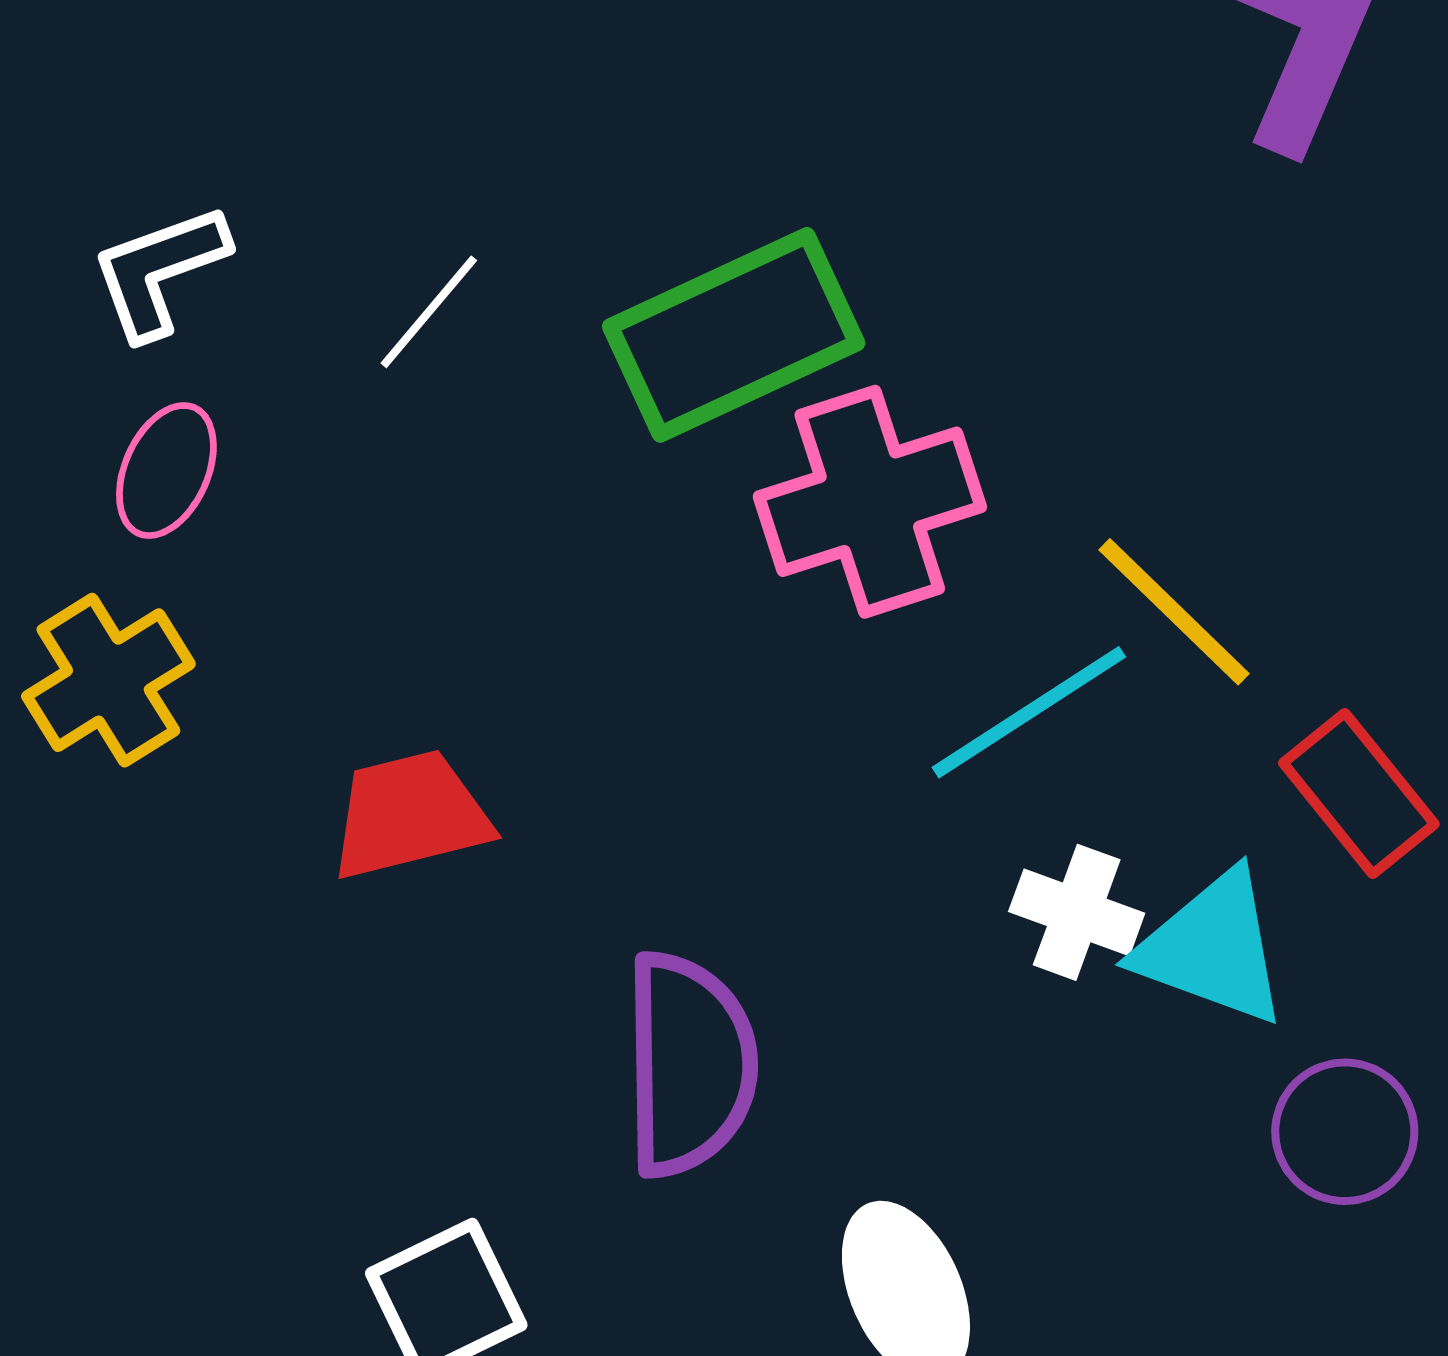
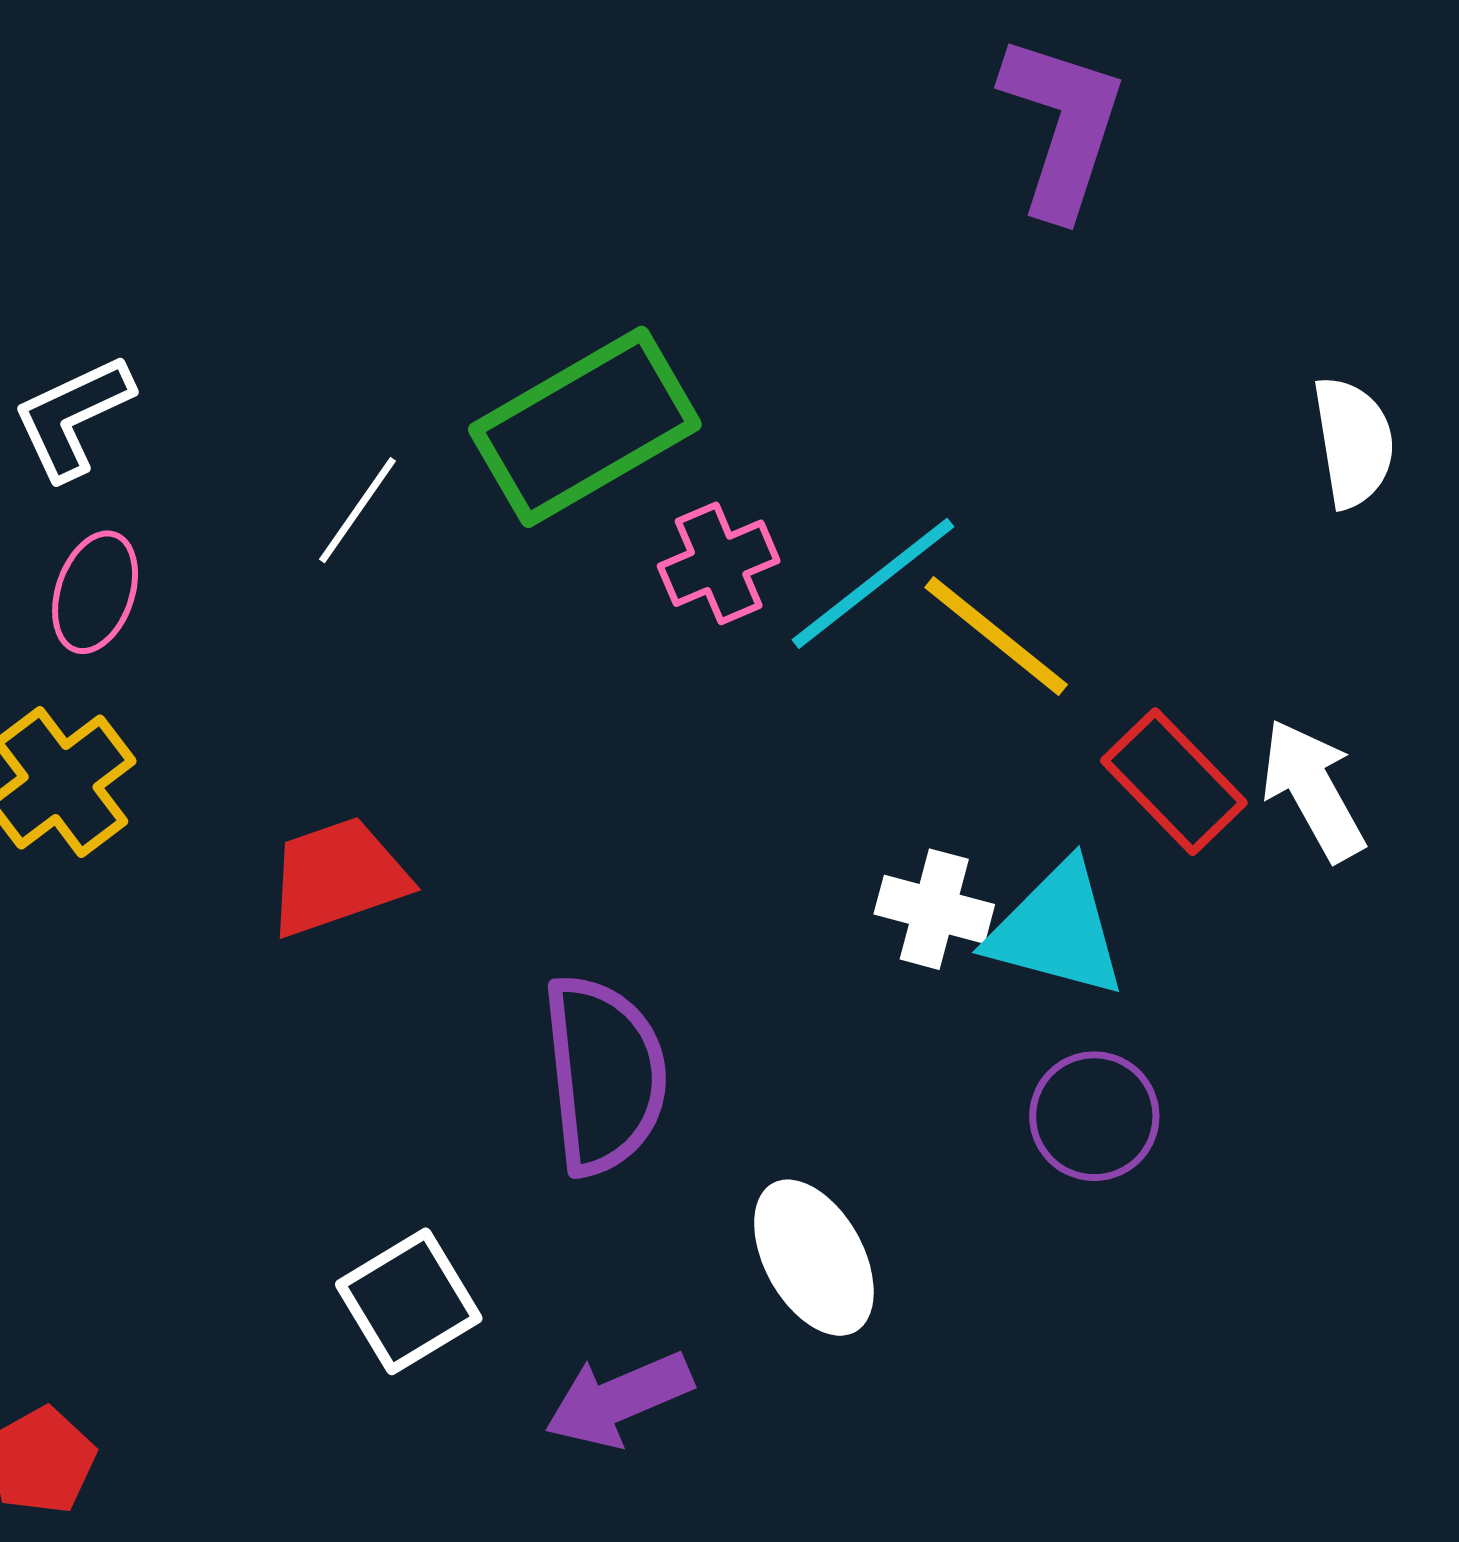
white line: (429, 312) -> (358, 510), moved
pink cross: (870, 502) -> (719, 563), size x0.6
cyan line: (1029, 712) -> (873, 583), moved
purple circle: (1345, 1132) -> (1094, 1116), moved

